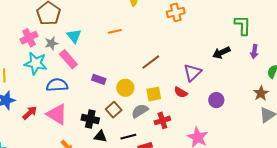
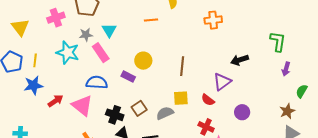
orange line: (115, 31) -> (151, 20), moved
pink cross: (29, 38) -> (56, 18), moved
black arrow: (221, 53) -> (240, 60), moved
brown line: (151, 62) -> (182, 66), turned -54
blue semicircle: (57, 85) -> (97, 83), moved
yellow circle: (125, 88) -> (143, 61), moved
red cross: (162, 120) -> (206, 127), moved, turned 35

